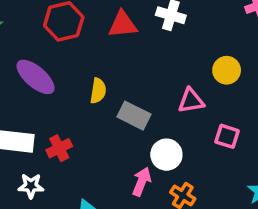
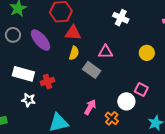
red triangle: (123, 25) -> (73, 33), moved
pink triangle: (191, 101) -> (106, 52), moved
white circle: (166, 155) -> (126, 101), moved

